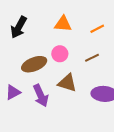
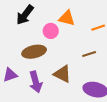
pink circle: (60, 54) -> (51, 31), moved

